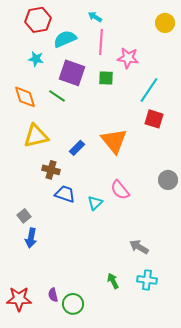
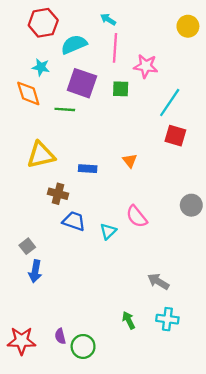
green line: (57, 96) -> (65, 109), turned -30
orange diamond: (25, 97) -> (28, 93), moved
orange triangle: (114, 141) -> (130, 161), size x0.5
blue rectangle: (77, 148) -> (88, 169), turned 49

